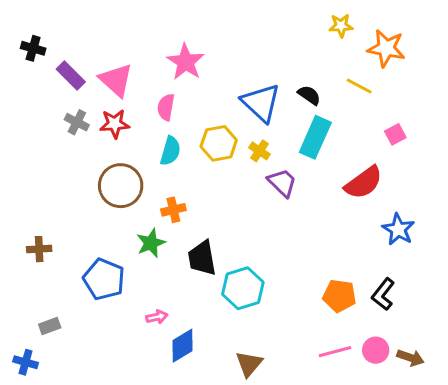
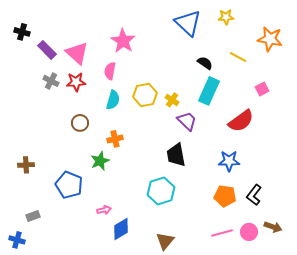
orange star: (386, 48) -> (270, 39), moved
blue triangle: (261, 103) -> (188, 23), moved
brown circle: (121, 186) -> (80, 123), size x0.6
blue star: (398, 229) -> (229, 161), moved, turned -30
black trapezoid: (202, 258) -> (176, 155), moved
brown arrow: (410, 358) -> (273, 227), moved

